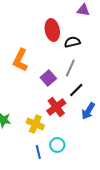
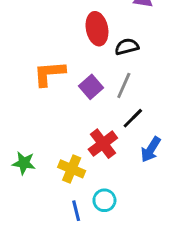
orange L-shape: (20, 60) -> (49, 73), turned 60
purple square: (48, 78) -> (91, 87), moved

